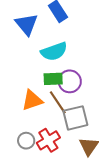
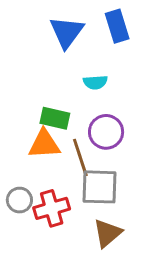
cyan semicircle: (54, 51) -> (95, 82), size x0.6
green rectangle: (53, 79) -> (55, 118), moved

